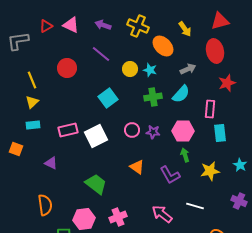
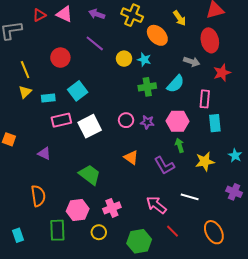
gray arrow: (188, 69) -> (192, 62), moved, turned 42
cyan square: (108, 98) -> (78, 91), moved
cyan rectangle: (33, 125) -> (48, 98), moved

